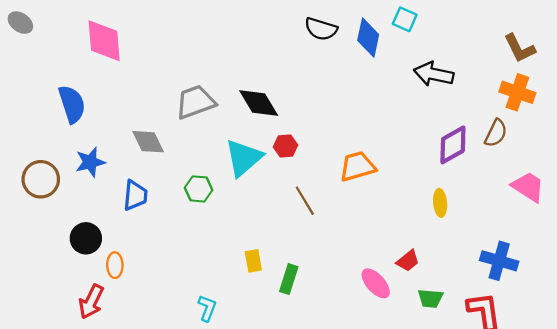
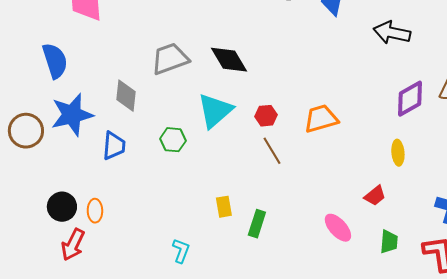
gray diamond: (148, 142) -> (126, 96), turned 32
red hexagon: (286, 146) -> (266, 116), moved
blue star: (90, 162) -> (72, 115), size x1.5
black circle: (86, 238) -> (62, 207), moved
red trapezoid: (408, 261) -> (375, 196), moved
green trapezoid: (430, 298) -> (389, 242), turned -90

